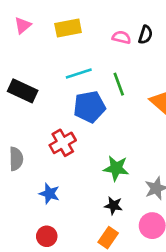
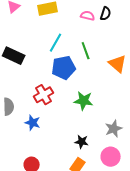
cyan line: (79, 73) -> (56, 43), turned -42
green star: (116, 168) -> (84, 101), moved
blue star: (49, 194) -> (33, 123), moved

